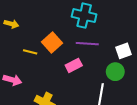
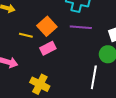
pink rectangle: (74, 65) -> (48, 48), moved

